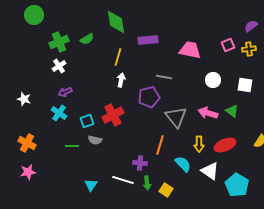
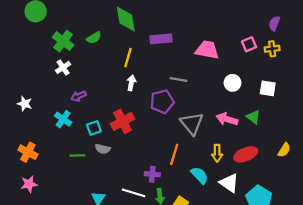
purple semicircle: (251, 26) -> (274, 23), turned -32
green cross: (59, 42) -> (63, 41), turned -30
purple arrow: (65, 92) -> (79, 96), moved

